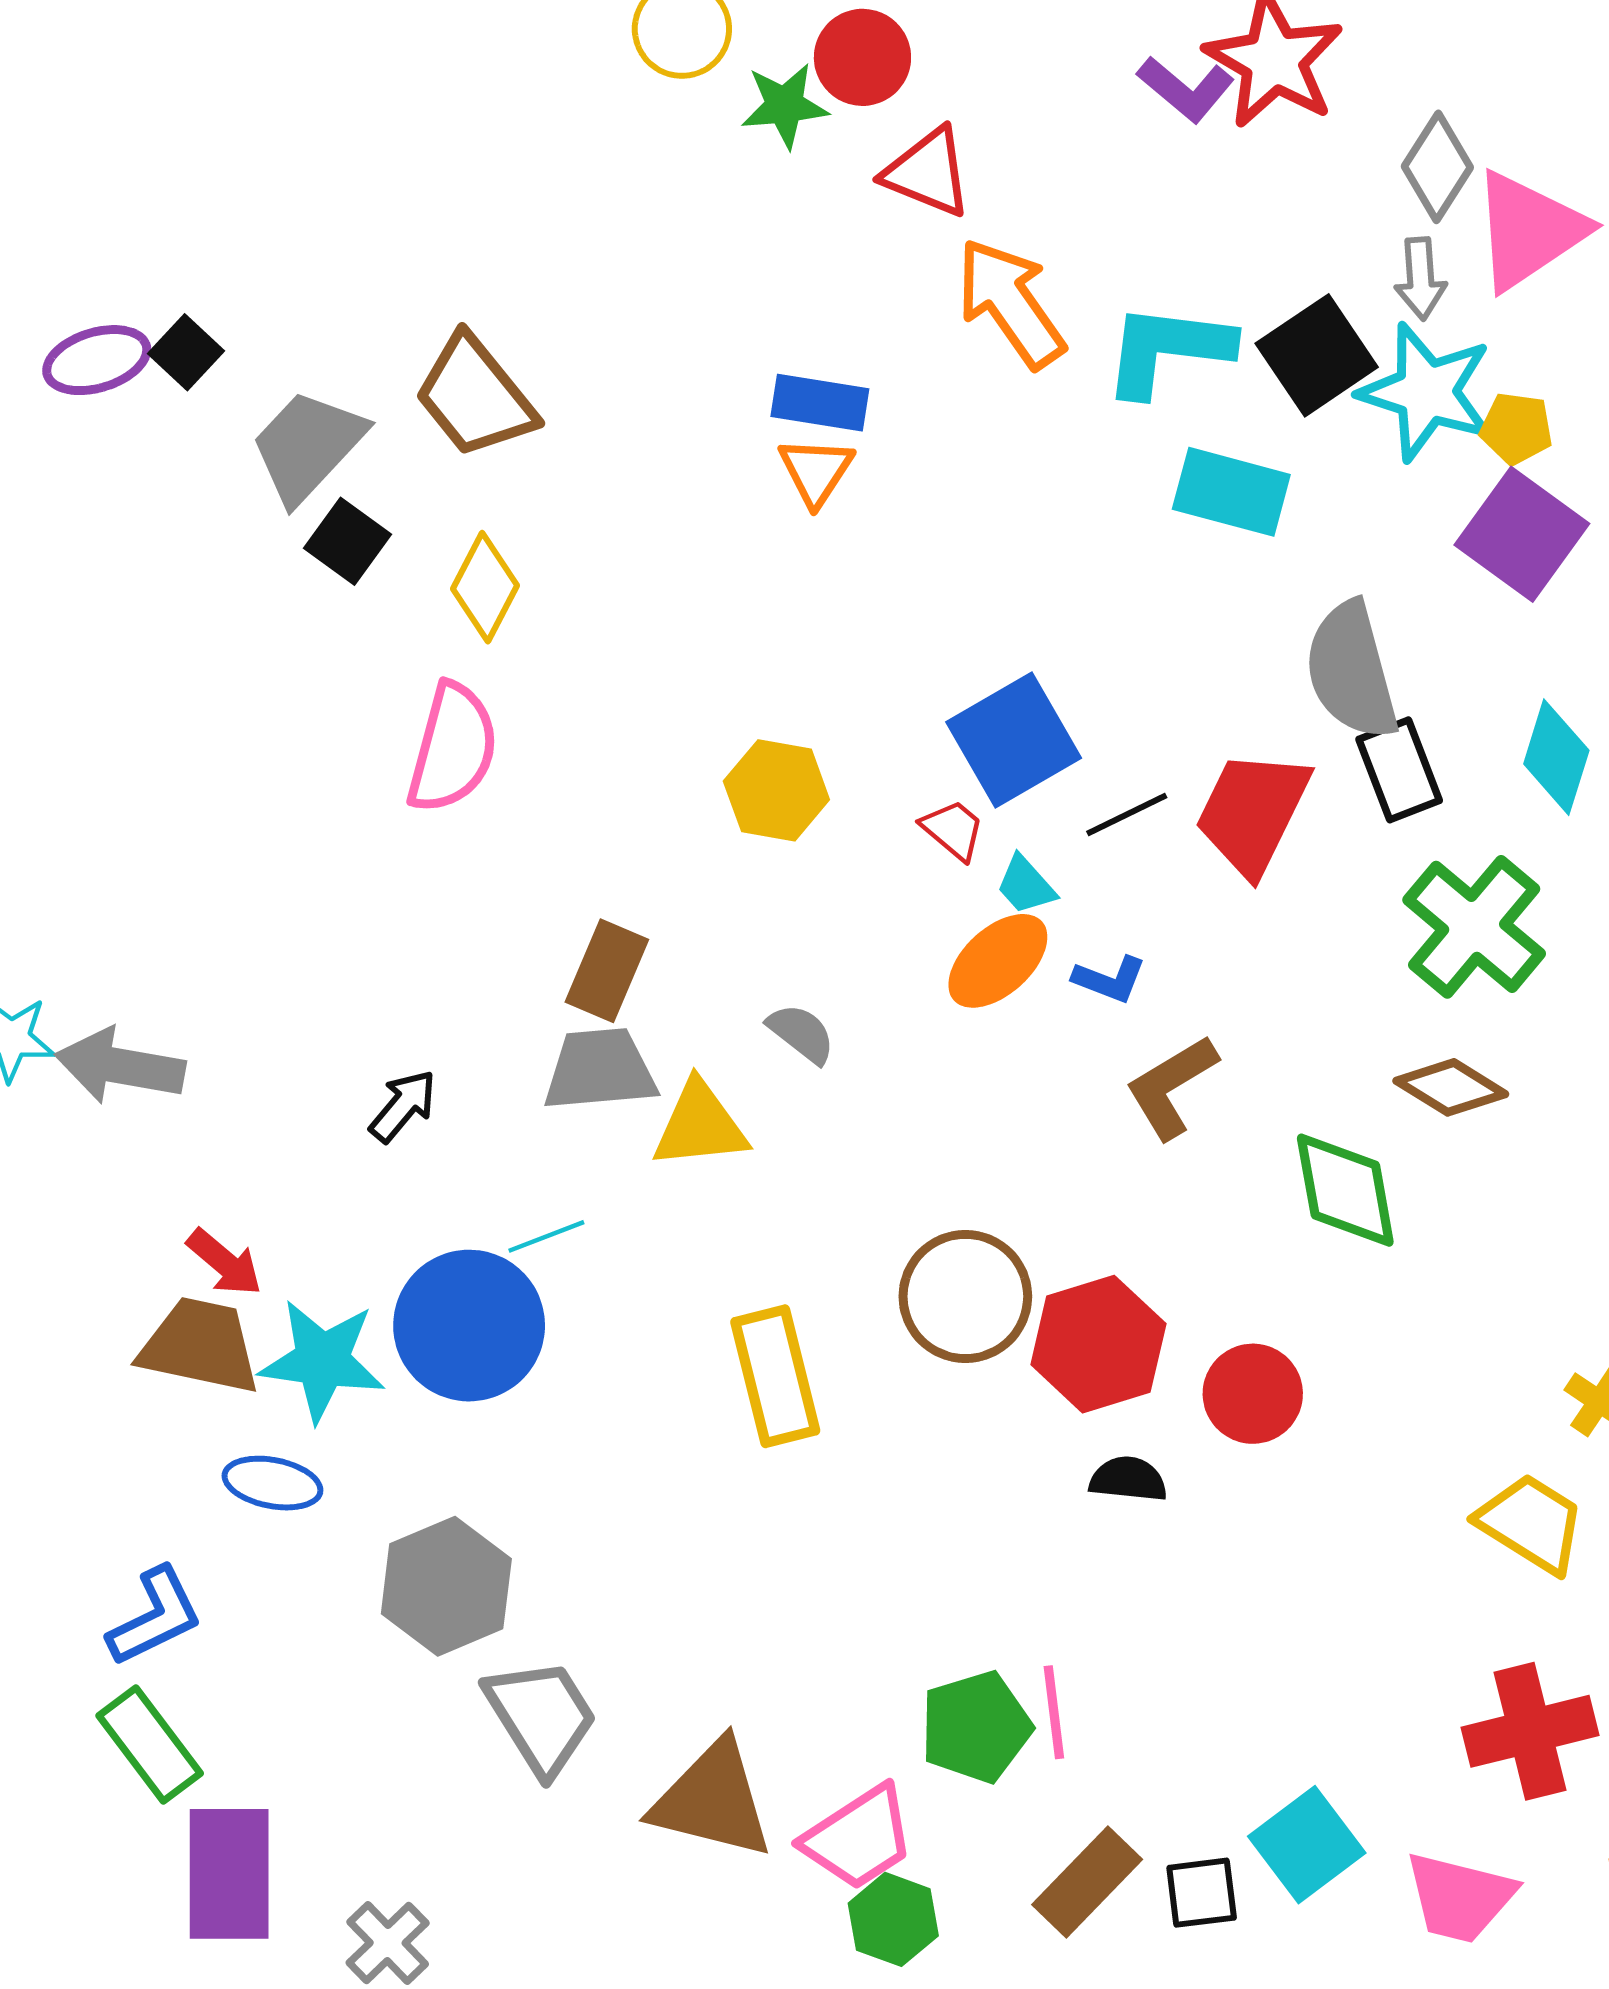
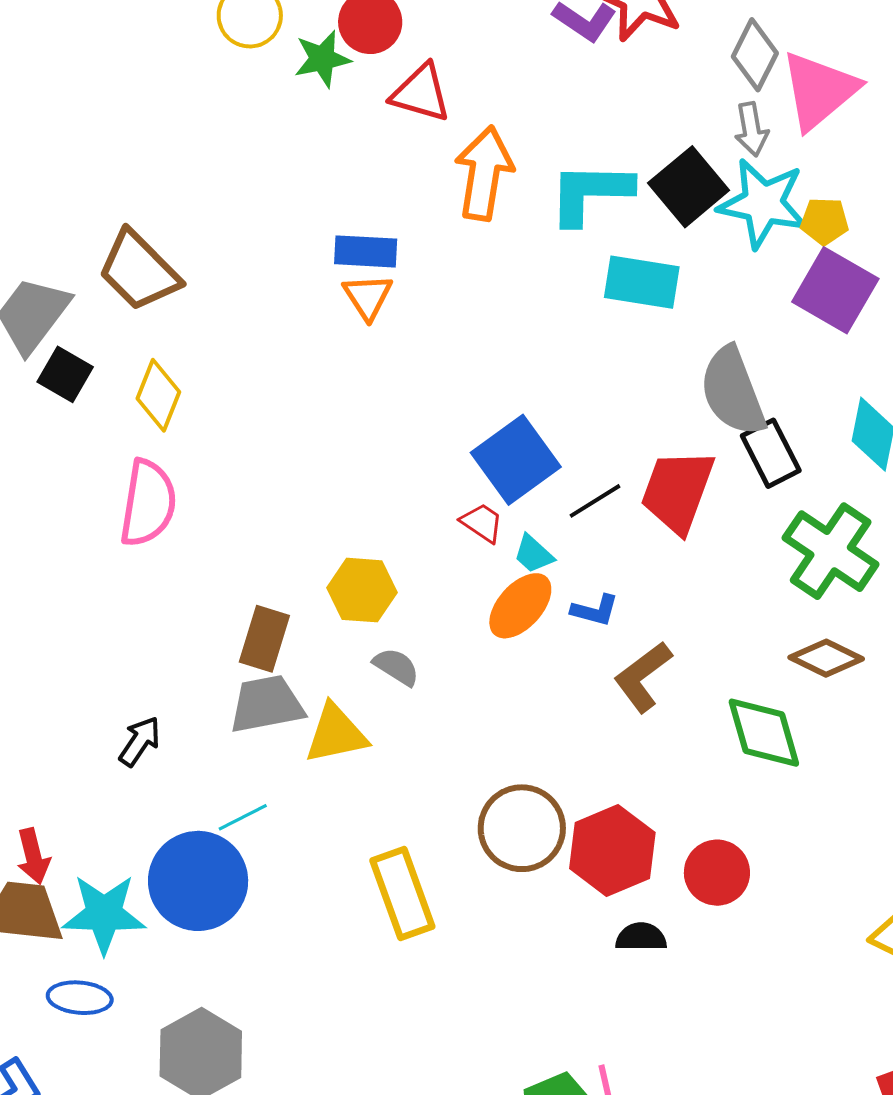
orange arrow: (1010, 303) -> (484, 173), turned 50
yellow hexagon: (776, 790) -> (362, 590), moved
red arrow: (224, 1262) -> (33, 856), turned 42

